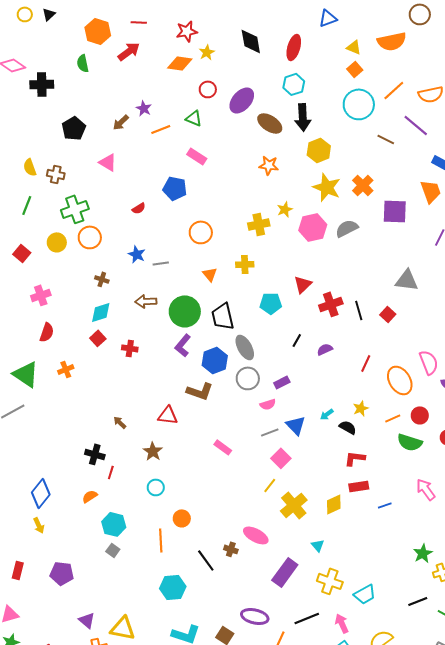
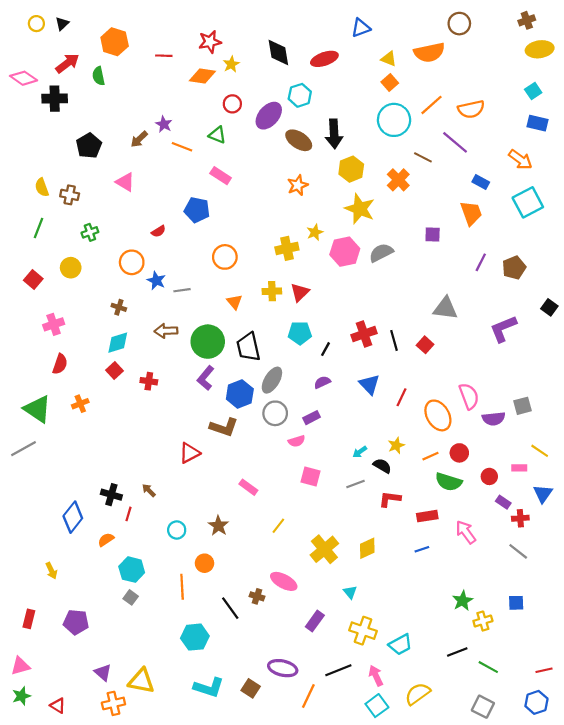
red line: (139, 22) -> (164, 56), moved
red ellipse: (294, 47) -> (324, 59), turned 55
red arrow: (129, 51) -> (67, 63), moved
cyan hexagon: (294, 84) -> (300, 95), moved
orange line: (161, 129) -> (182, 147), turned 42
orange star: (269, 165) -> (298, 185), turned -30
orange cross: (363, 185) -> (398, 180), moved
green cross: (75, 209) -> (90, 232), size x0.6
purple square: (395, 211) -> (433, 234), size x0.6
orange circle: (90, 237) -> (132, 262), moved
red triangle: (303, 284) -> (300, 292), moved
black line: (297, 340) -> (325, 349), moved
gray ellipse: (245, 347) -> (272, 380), turned 60
purple semicircle: (325, 349) -> (322, 382), moved
red triangle: (168, 415) -> (190, 453), turned -35
brown arrow: (120, 422) -> (149, 490), moved
blue triangle: (296, 425) -> (369, 384), moved
gray line: (270, 432) -> (355, 484), moved
brown star: (153, 451) -> (218, 526), moved
pink square: (281, 458) -> (311, 476), moved, turned -30
yellow line: (270, 485) -> (278, 526), moved
red rectangle: (359, 486) -> (427, 516), moved
blue diamond: (41, 493) -> (73, 517), moved
purple rectangle: (285, 572) -> (315, 621), size x0.7

